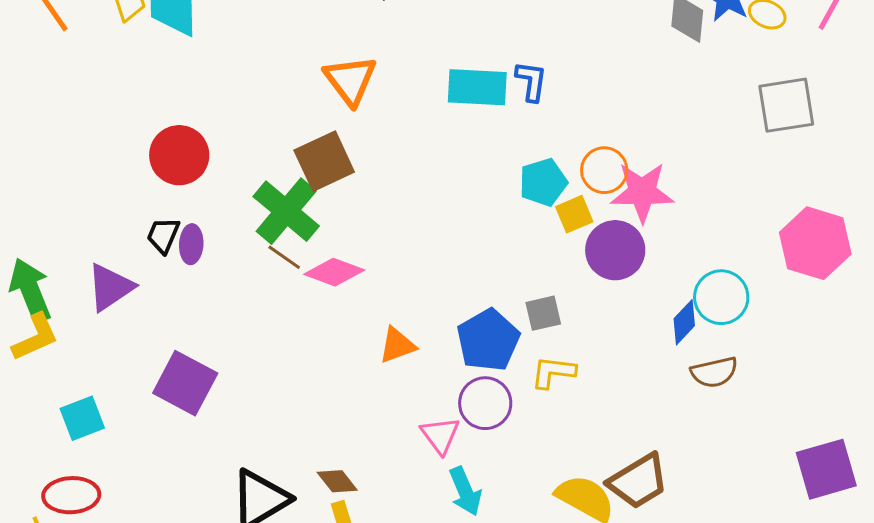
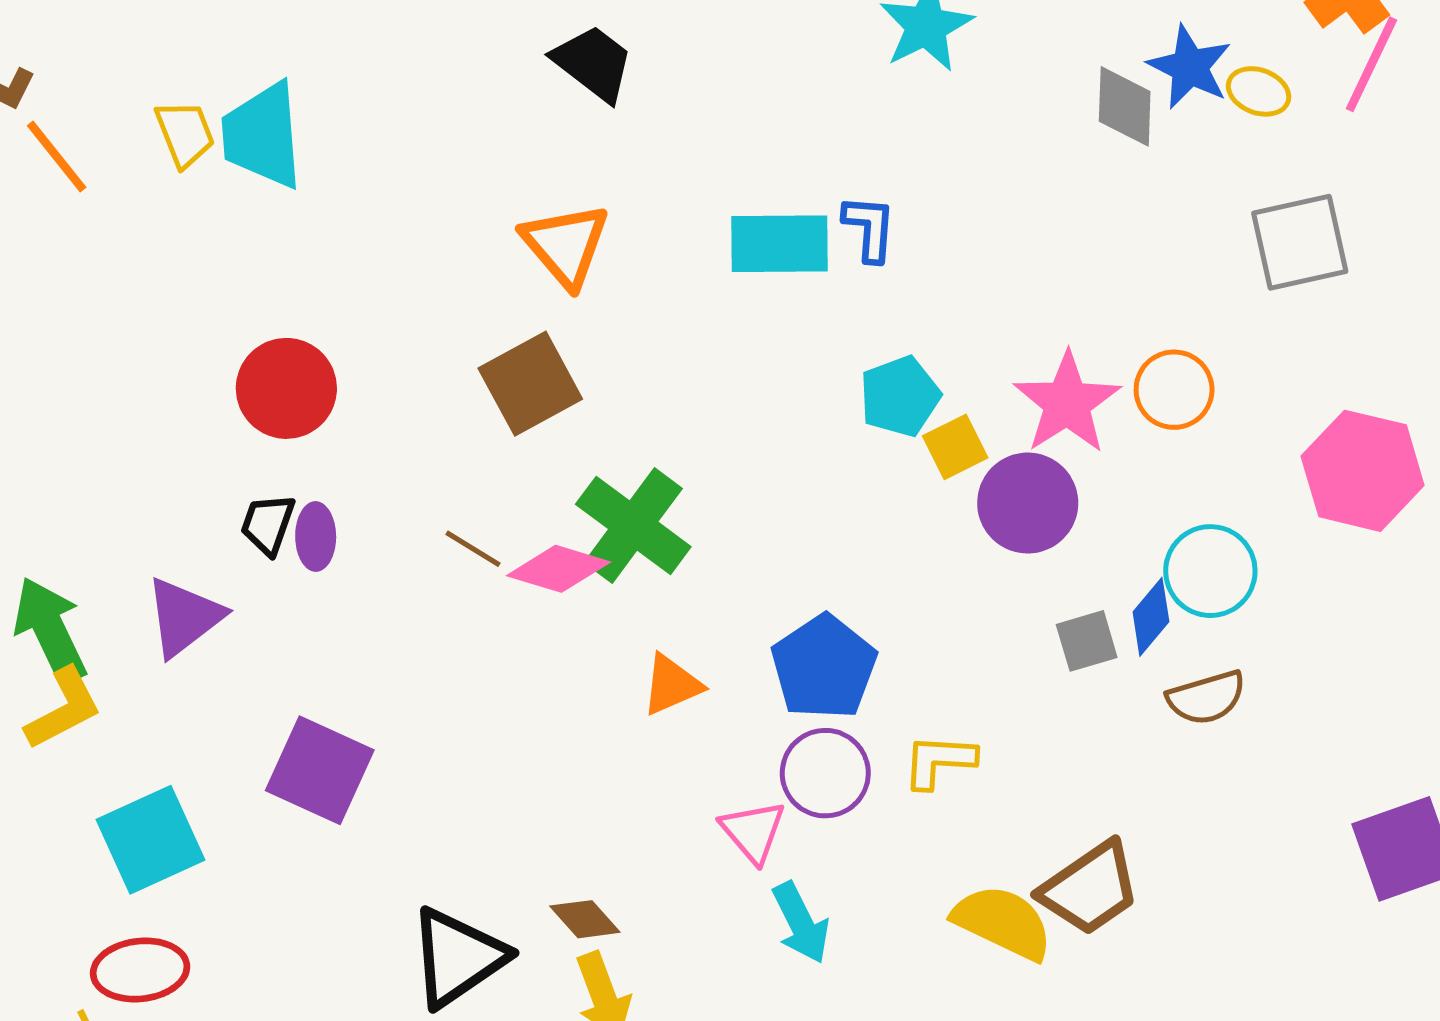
orange circle: (604, 170) -> (1174, 390), moved
pink star: (642, 192) -> (1067, 403), turned -30
green cross: (286, 211) -> (633, 525), moved
gray square: (543, 313) -> (1087, 641), moved
yellow L-shape: (553, 372) -> (939, 761), moved
cyan square: (82, 418) -> (151, 840), size x1.4

